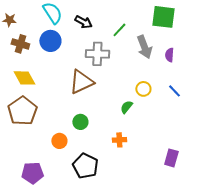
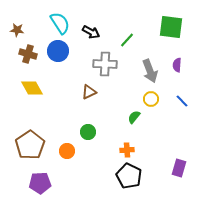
gray arrow: (144, 47) -> (150, 71), moved
brown triangle: (81, 82) -> (89, 92), size x0.6
brown pentagon: (22, 111) -> (30, 145), moved
black pentagon: (85, 166) -> (129, 176), moved

